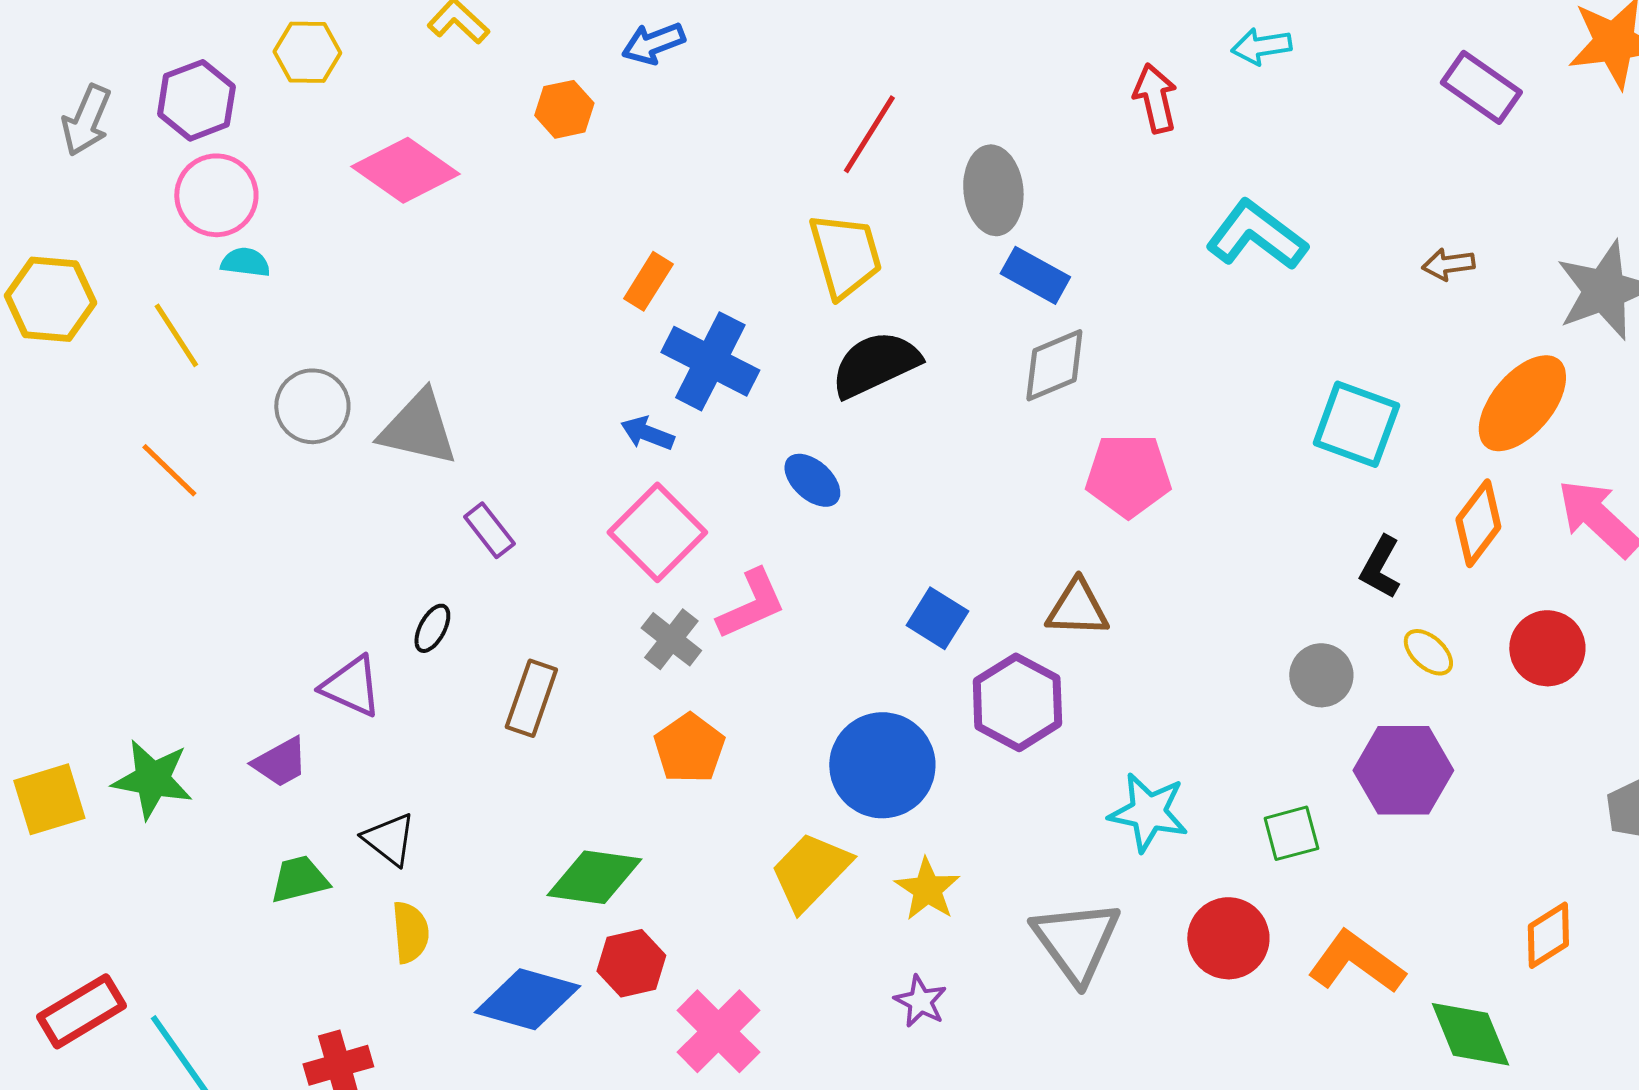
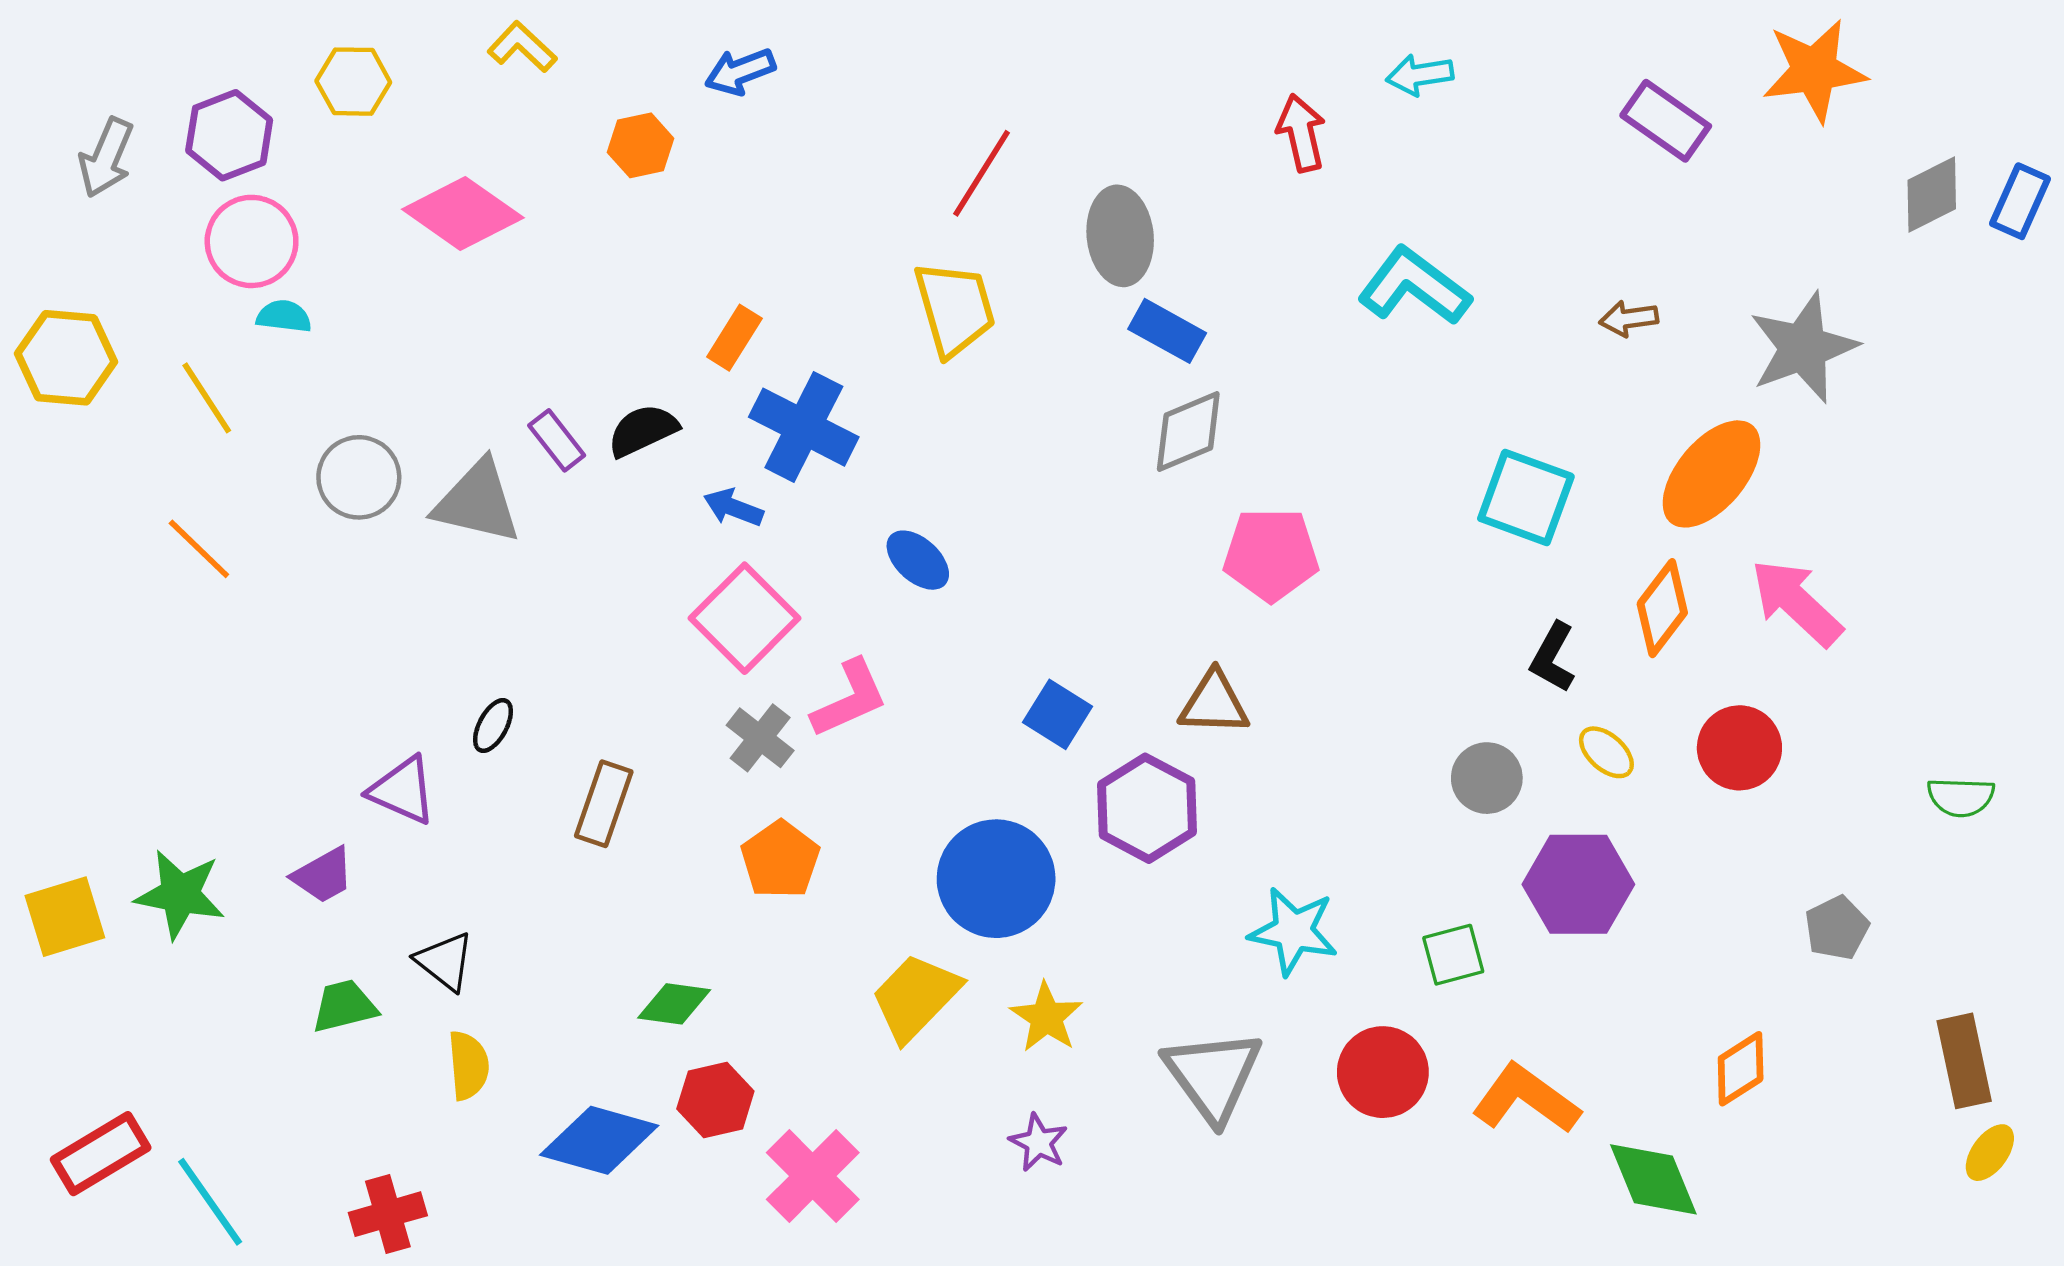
black semicircle: (875, 364) -> (643, 430), moved, size x0.7
purple rectangle: (489, 530) -> (557, 440), moved
green diamond: (594, 877) -> (674, 1004), size x0.7

